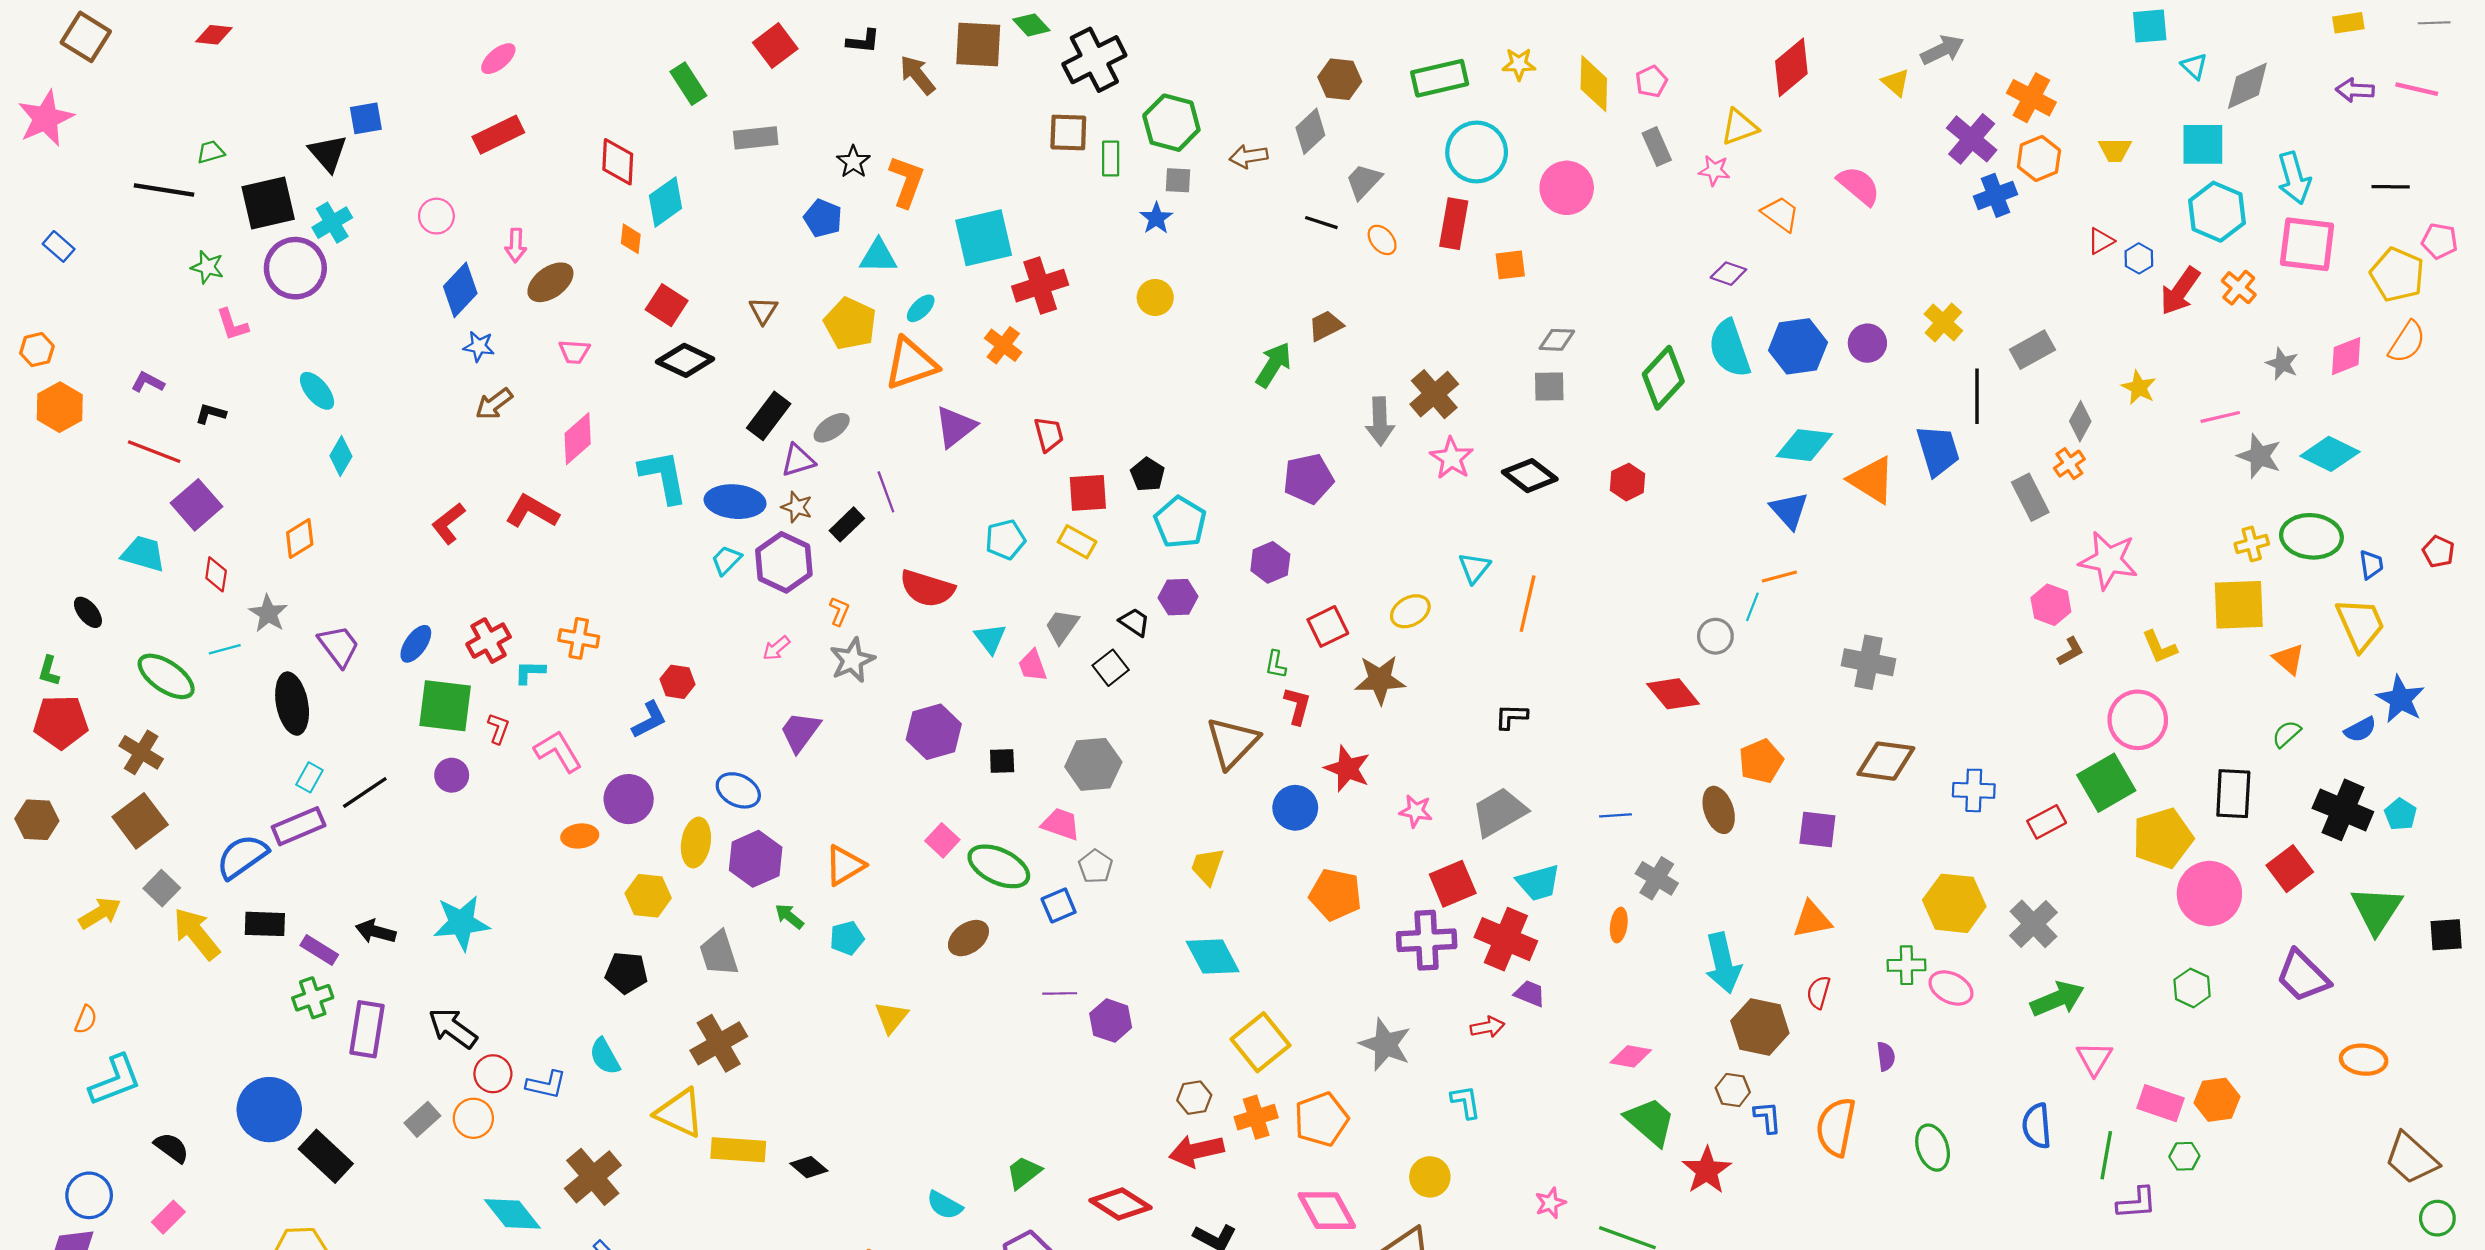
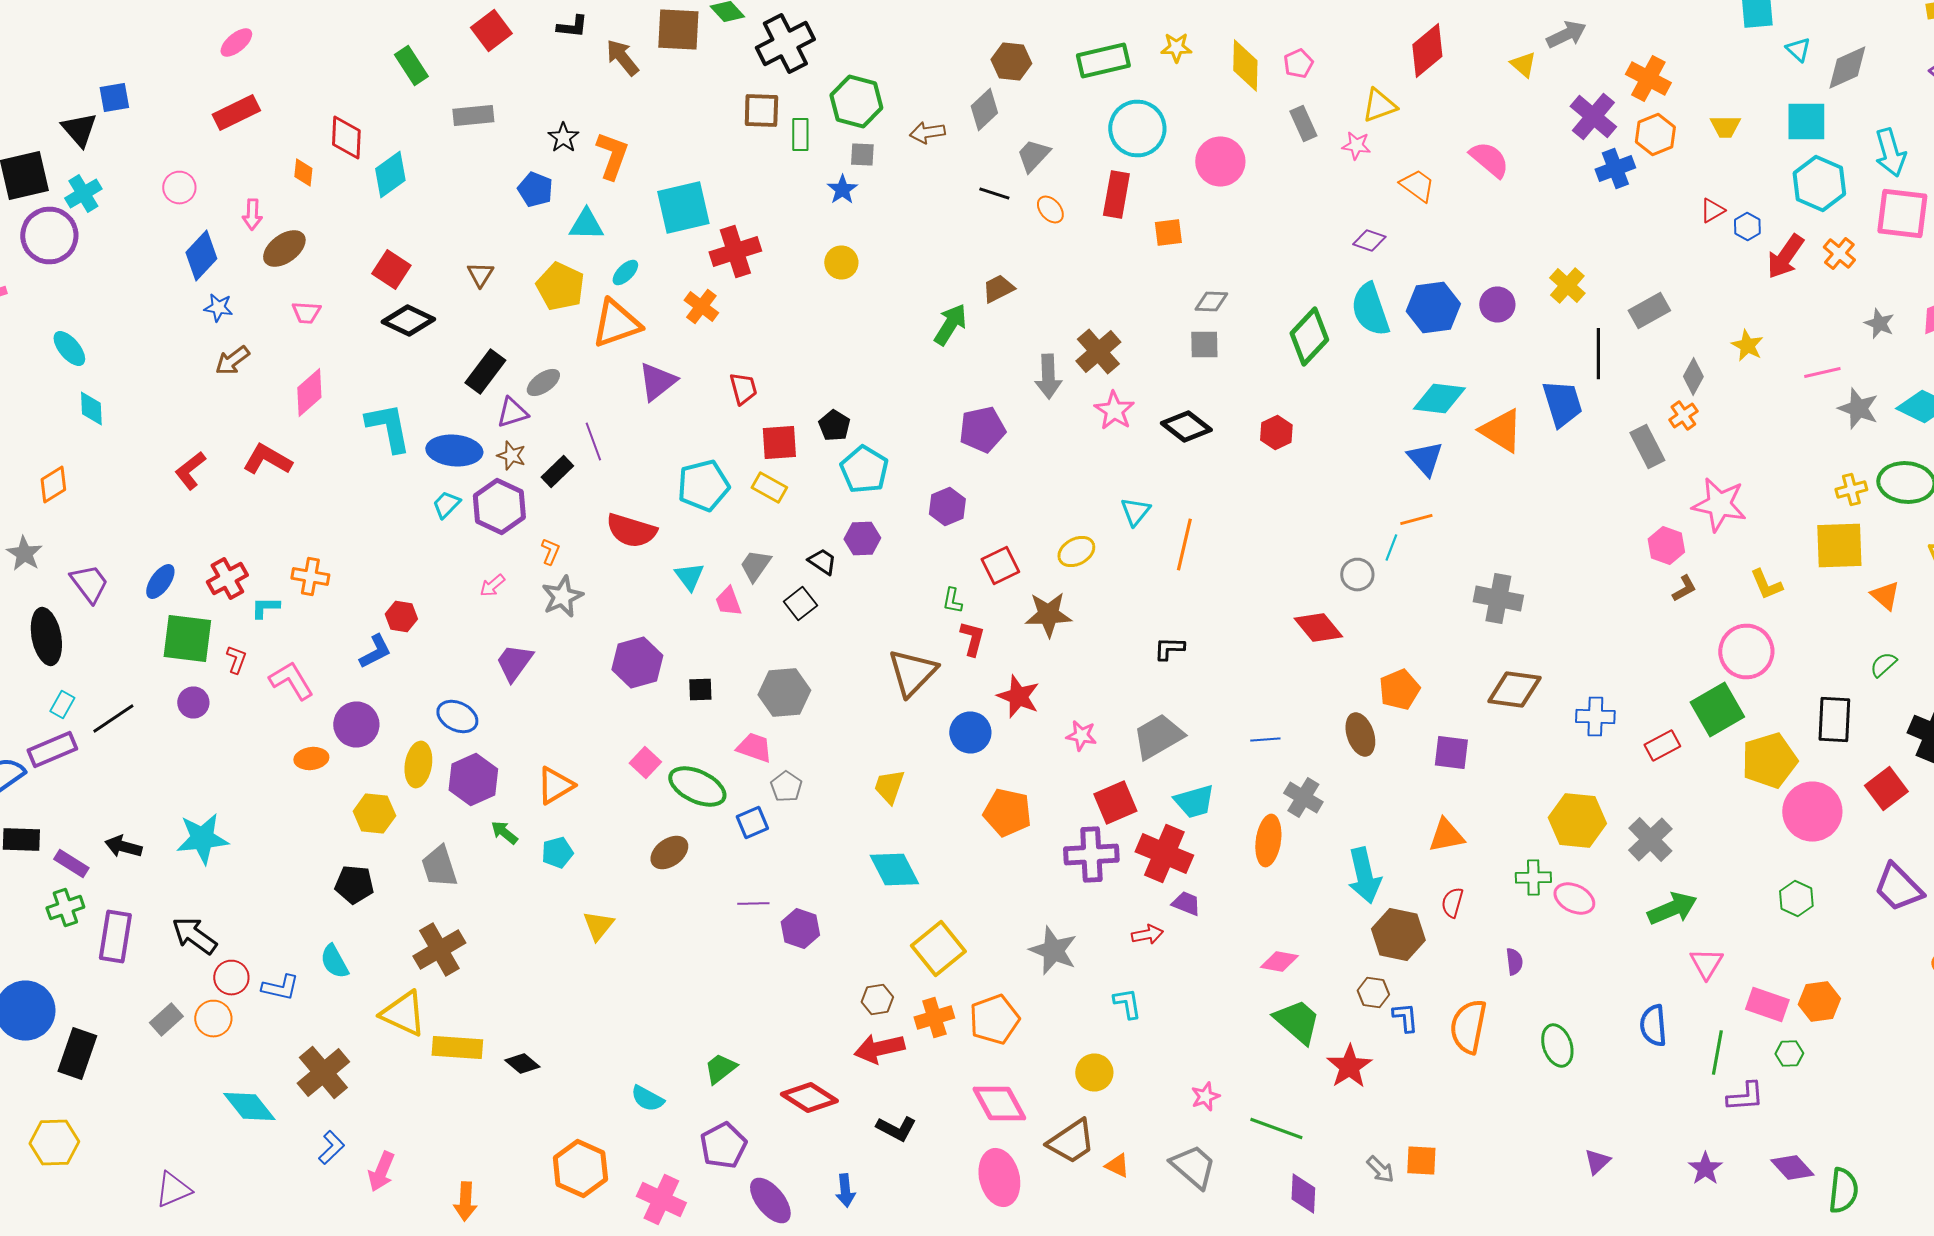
orange diamond: (631, 239) -> (303, 172), moved
cyan diamond: (341, 456) -> (91, 408), turned -33
cyan pentagon: (1005, 540) -> (703, 486), size x1.4
orange ellipse: (1619, 925) -> (1268, 840), size x1.6
black rectangle: (326, 1156) -> (77, 1054), turned 66

